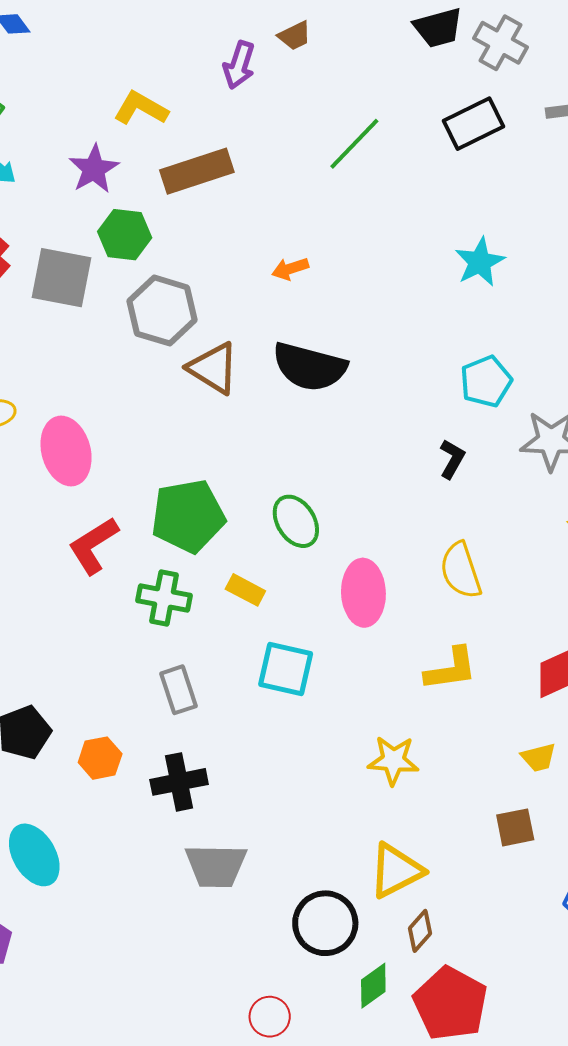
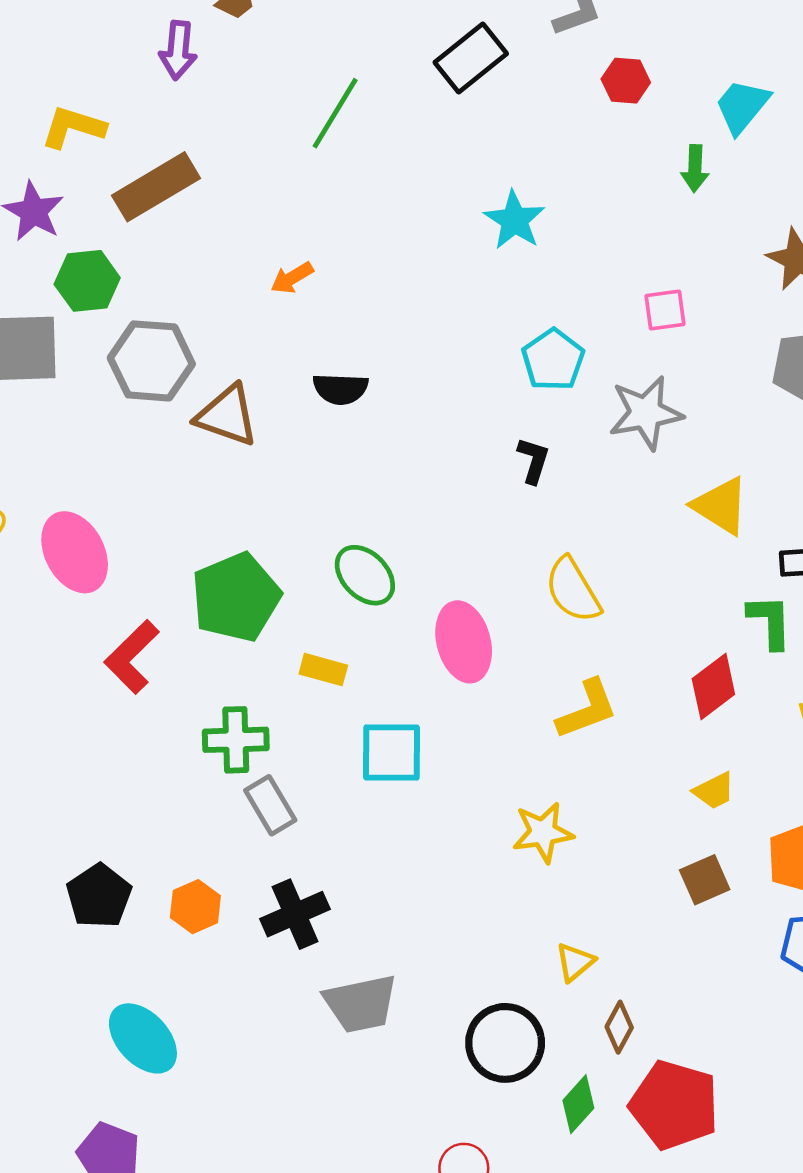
black semicircle: (309, 367) -> (340, 389), size x0.6
green cross: (164, 598) -> (236, 740), moved
yellow triangle: (396, 871) -> (575, 962), size x0.6

